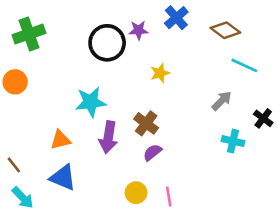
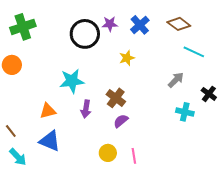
blue cross: (176, 18) -> (140, 25), moved
purple arrow: (108, 137) -> (86, 109), size x0.7

